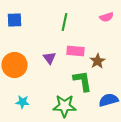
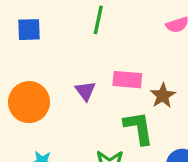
green line: (64, 22) -> (98, 20), moved

